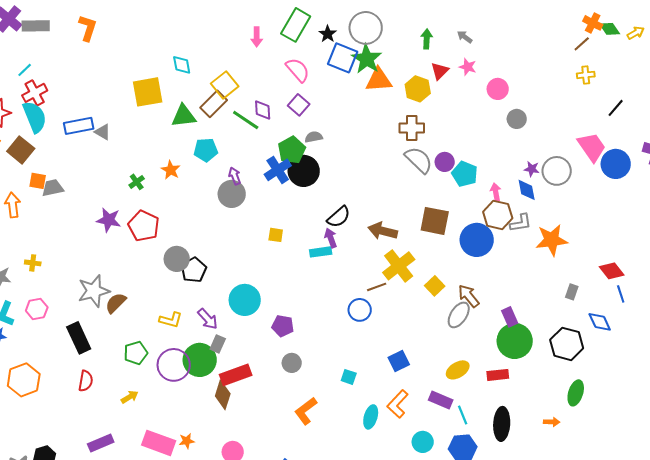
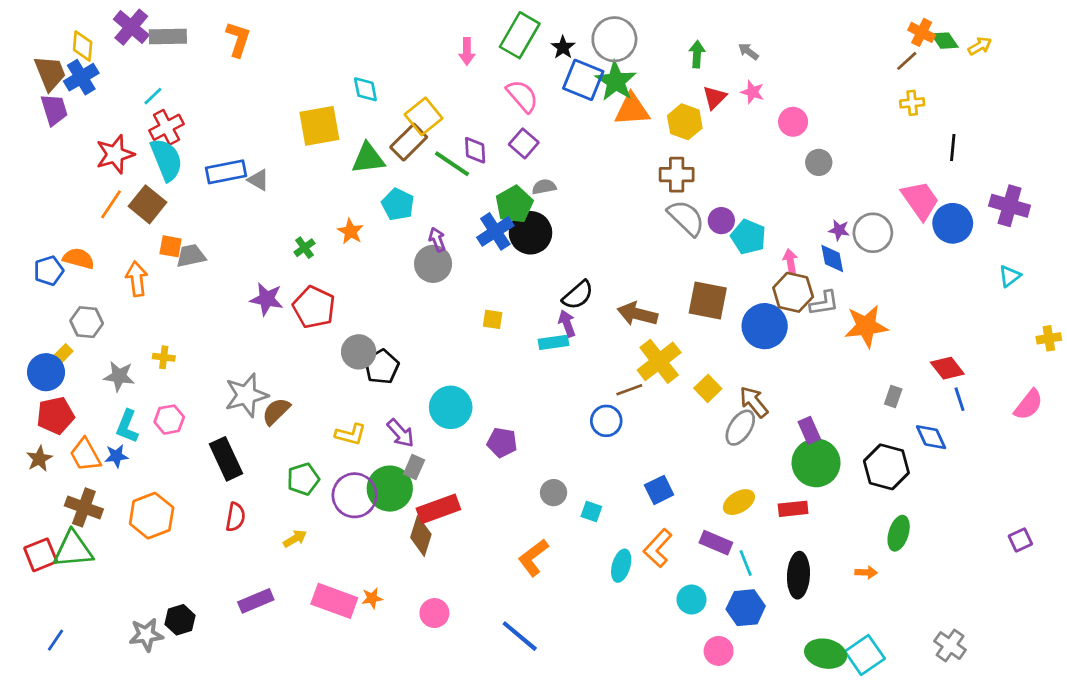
black line: (616, 108) -> (953, 148), turned -36
cyan pentagon: (206, 150) -> (398, 204), turned 30
gray circle: (292, 363) -> (554, 493), moved

